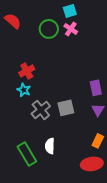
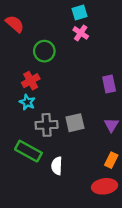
green circle: (49, 29) -> (44, 51), moved
purple rectangle: (96, 88) -> (109, 84), moved
gray cross: (41, 110) -> (47, 125), turned 36
green rectangle: (27, 154) -> (28, 151), moved, turned -30

